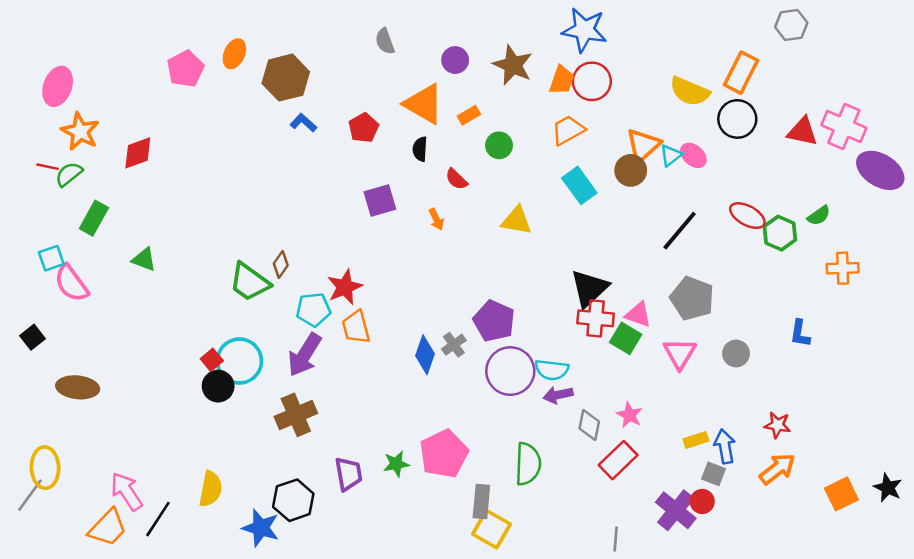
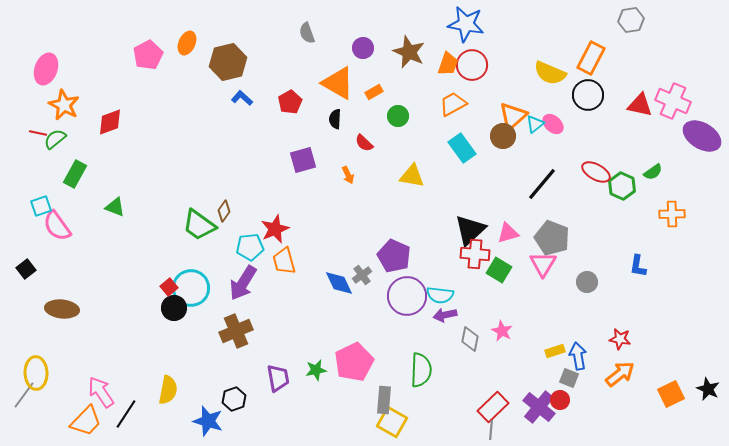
pink triangle: (638, 315) -> (508, 233), moved, turned -35
pink triangle: (680, 353) -> (543, 264), moved
blue diamond: (425, 355) -> (339, 283), turned -44
red rectangle: (618, 460) -> (493, 407), moved
black hexagon: (293, 500) -> (234, 399), size x0.7

